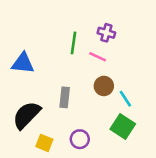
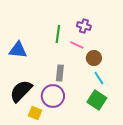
brown circle: (104, 86) -> (94, 58), moved
gray rectangle: (65, 97) -> (60, 73), moved
purple circle: (80, 139) -> (53, 96), moved, size x1.5

